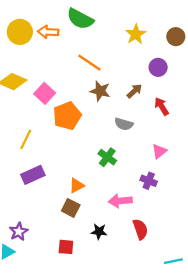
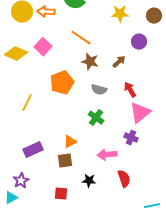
yellow star: (136, 34) -> (120, 14), turned 30
pink square: (45, 93) -> (43, 47), moved
red arrow: (162, 106) -> (130, 90), moved
gray semicircle: (124, 124) -> (99, 90), moved
pink triangle: (159, 151) -> (140, 113), size x1.6
purple rectangle: (33, 175) -> (33, 150), moved
brown square: (71, 208) -> (65, 161), turned -35

